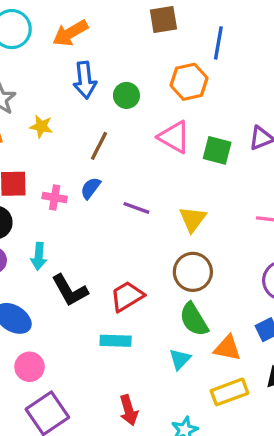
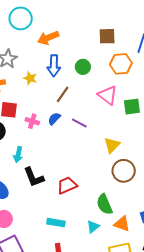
brown square: (163, 20) -> (107, 36), moved
orange arrow: (70, 33) -> (48, 38), moved
blue arrow: (85, 80) -> (54, 66), moved
green square: (217, 150) -> (132, 107), turned -30
purple line: (136, 208) -> (79, 123), moved
brown circle: (193, 272) -> (124, 171), moved
cyan rectangle: (116, 341) -> (56, 223), moved

